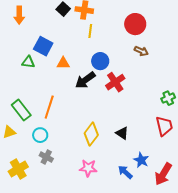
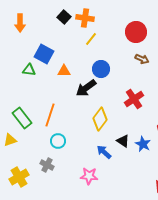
yellow line: (90, 31) -> (91, 39), turned 32
red cross: (115, 82) -> (134, 99), moved
yellow diamond: (91, 134) -> (100, 119), moved
cyan circle: (40, 135) -> (58, 141), moved
blue star: (141, 160) -> (143, 144), moved
blue arrow: (125, 172) -> (104, 152), moved

